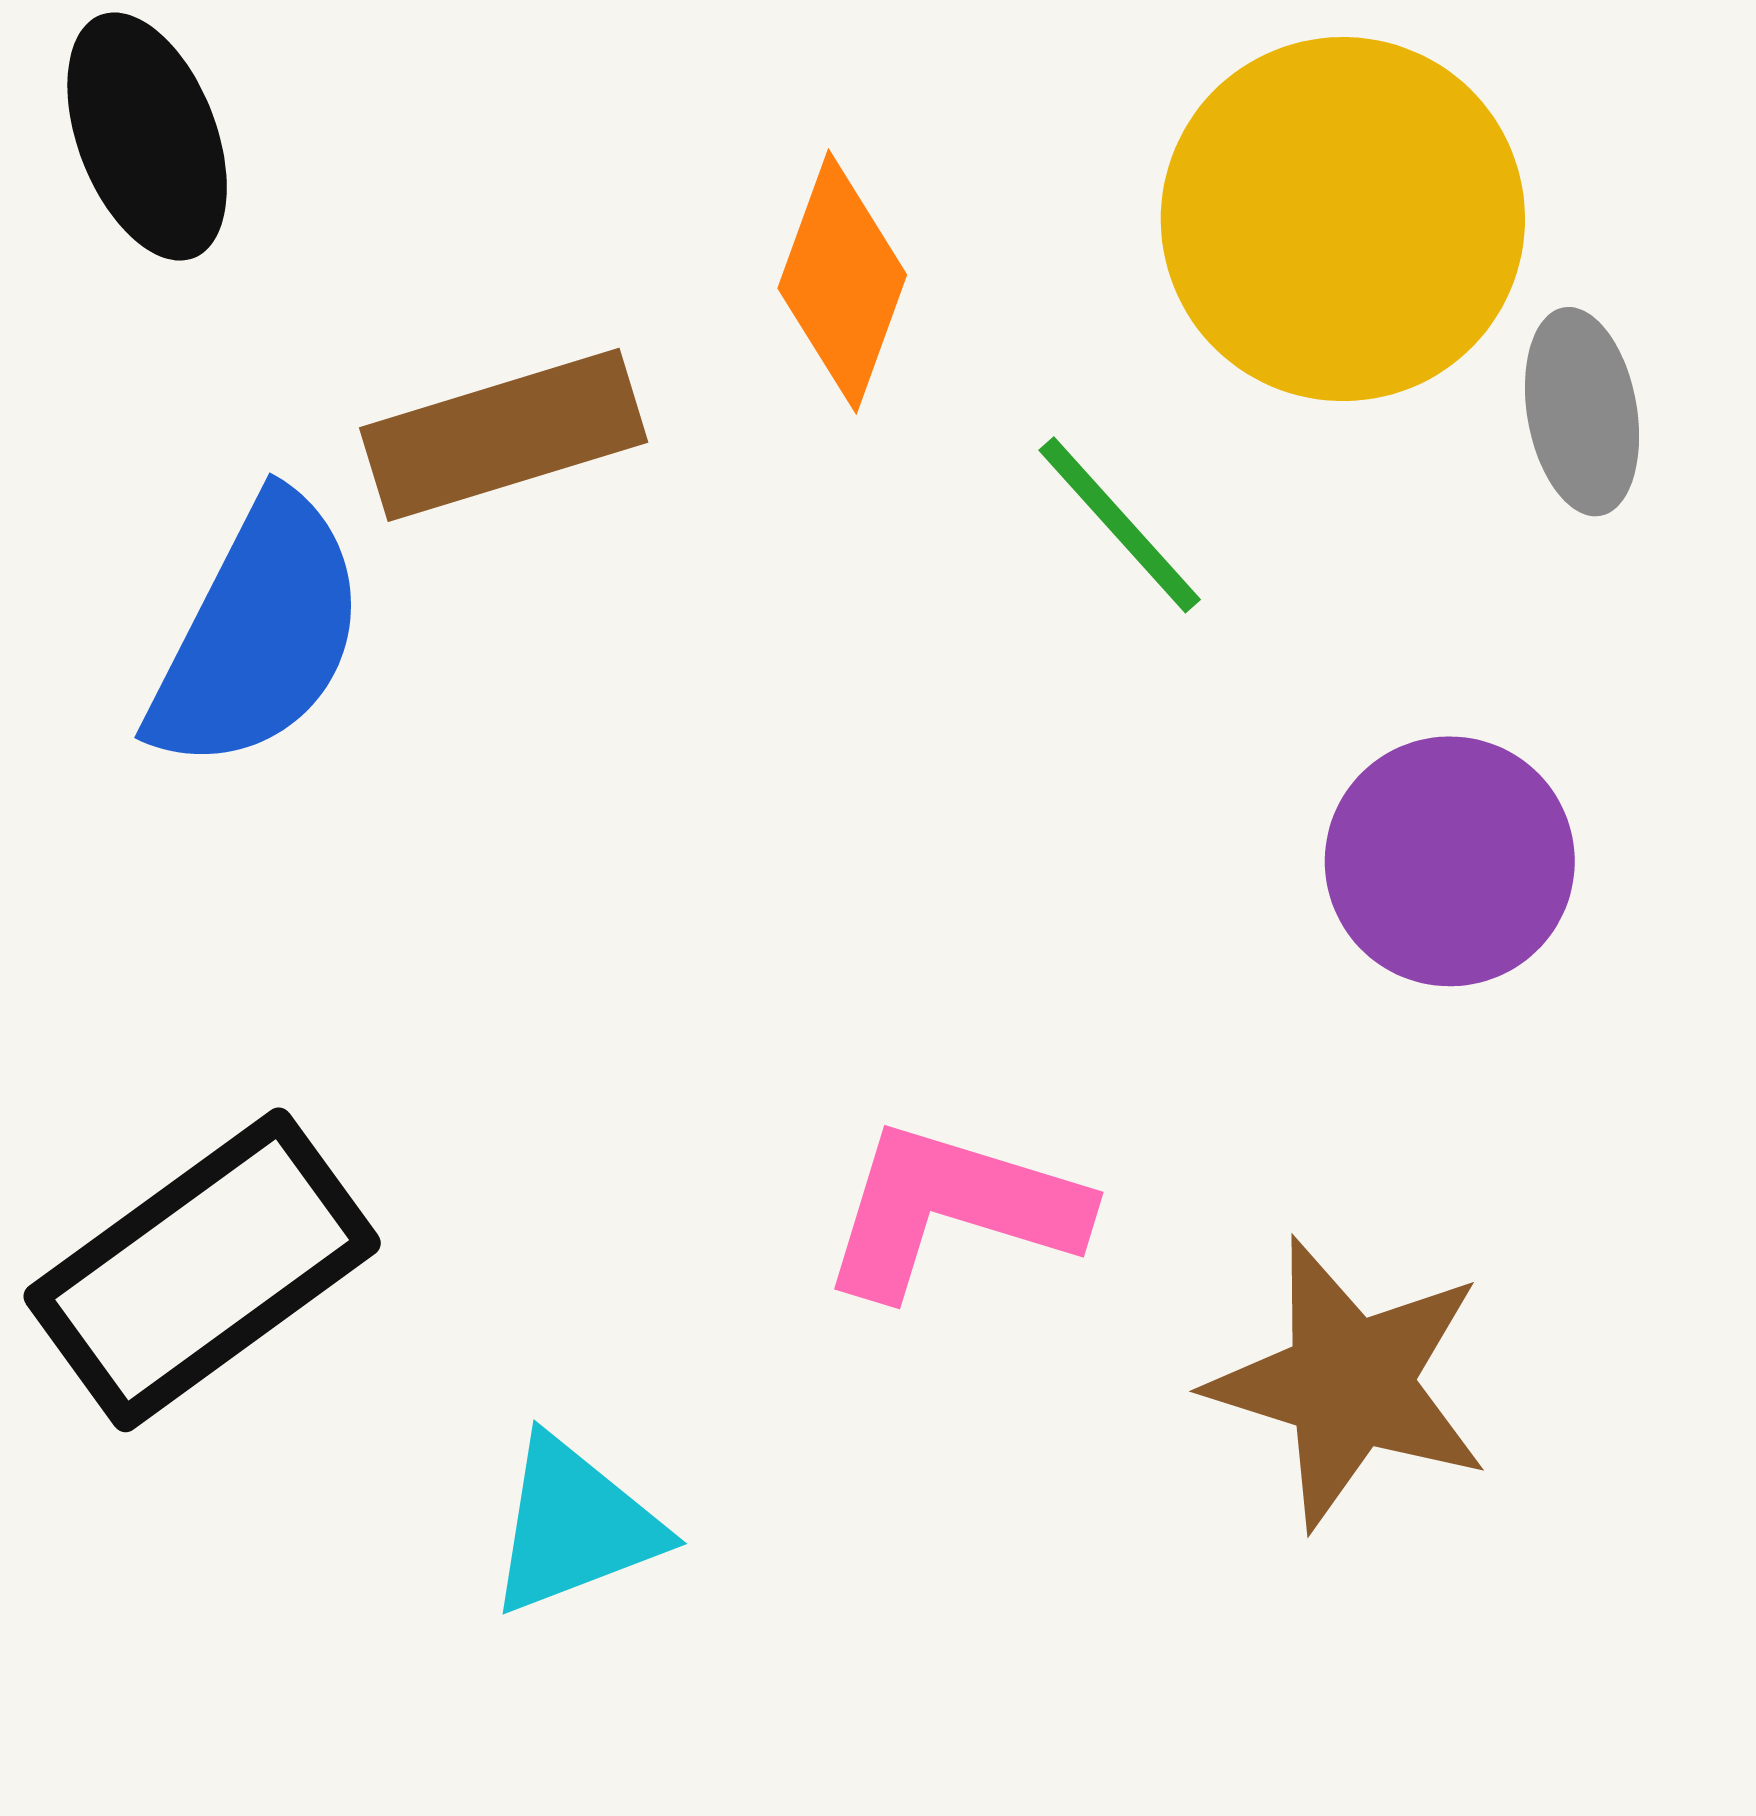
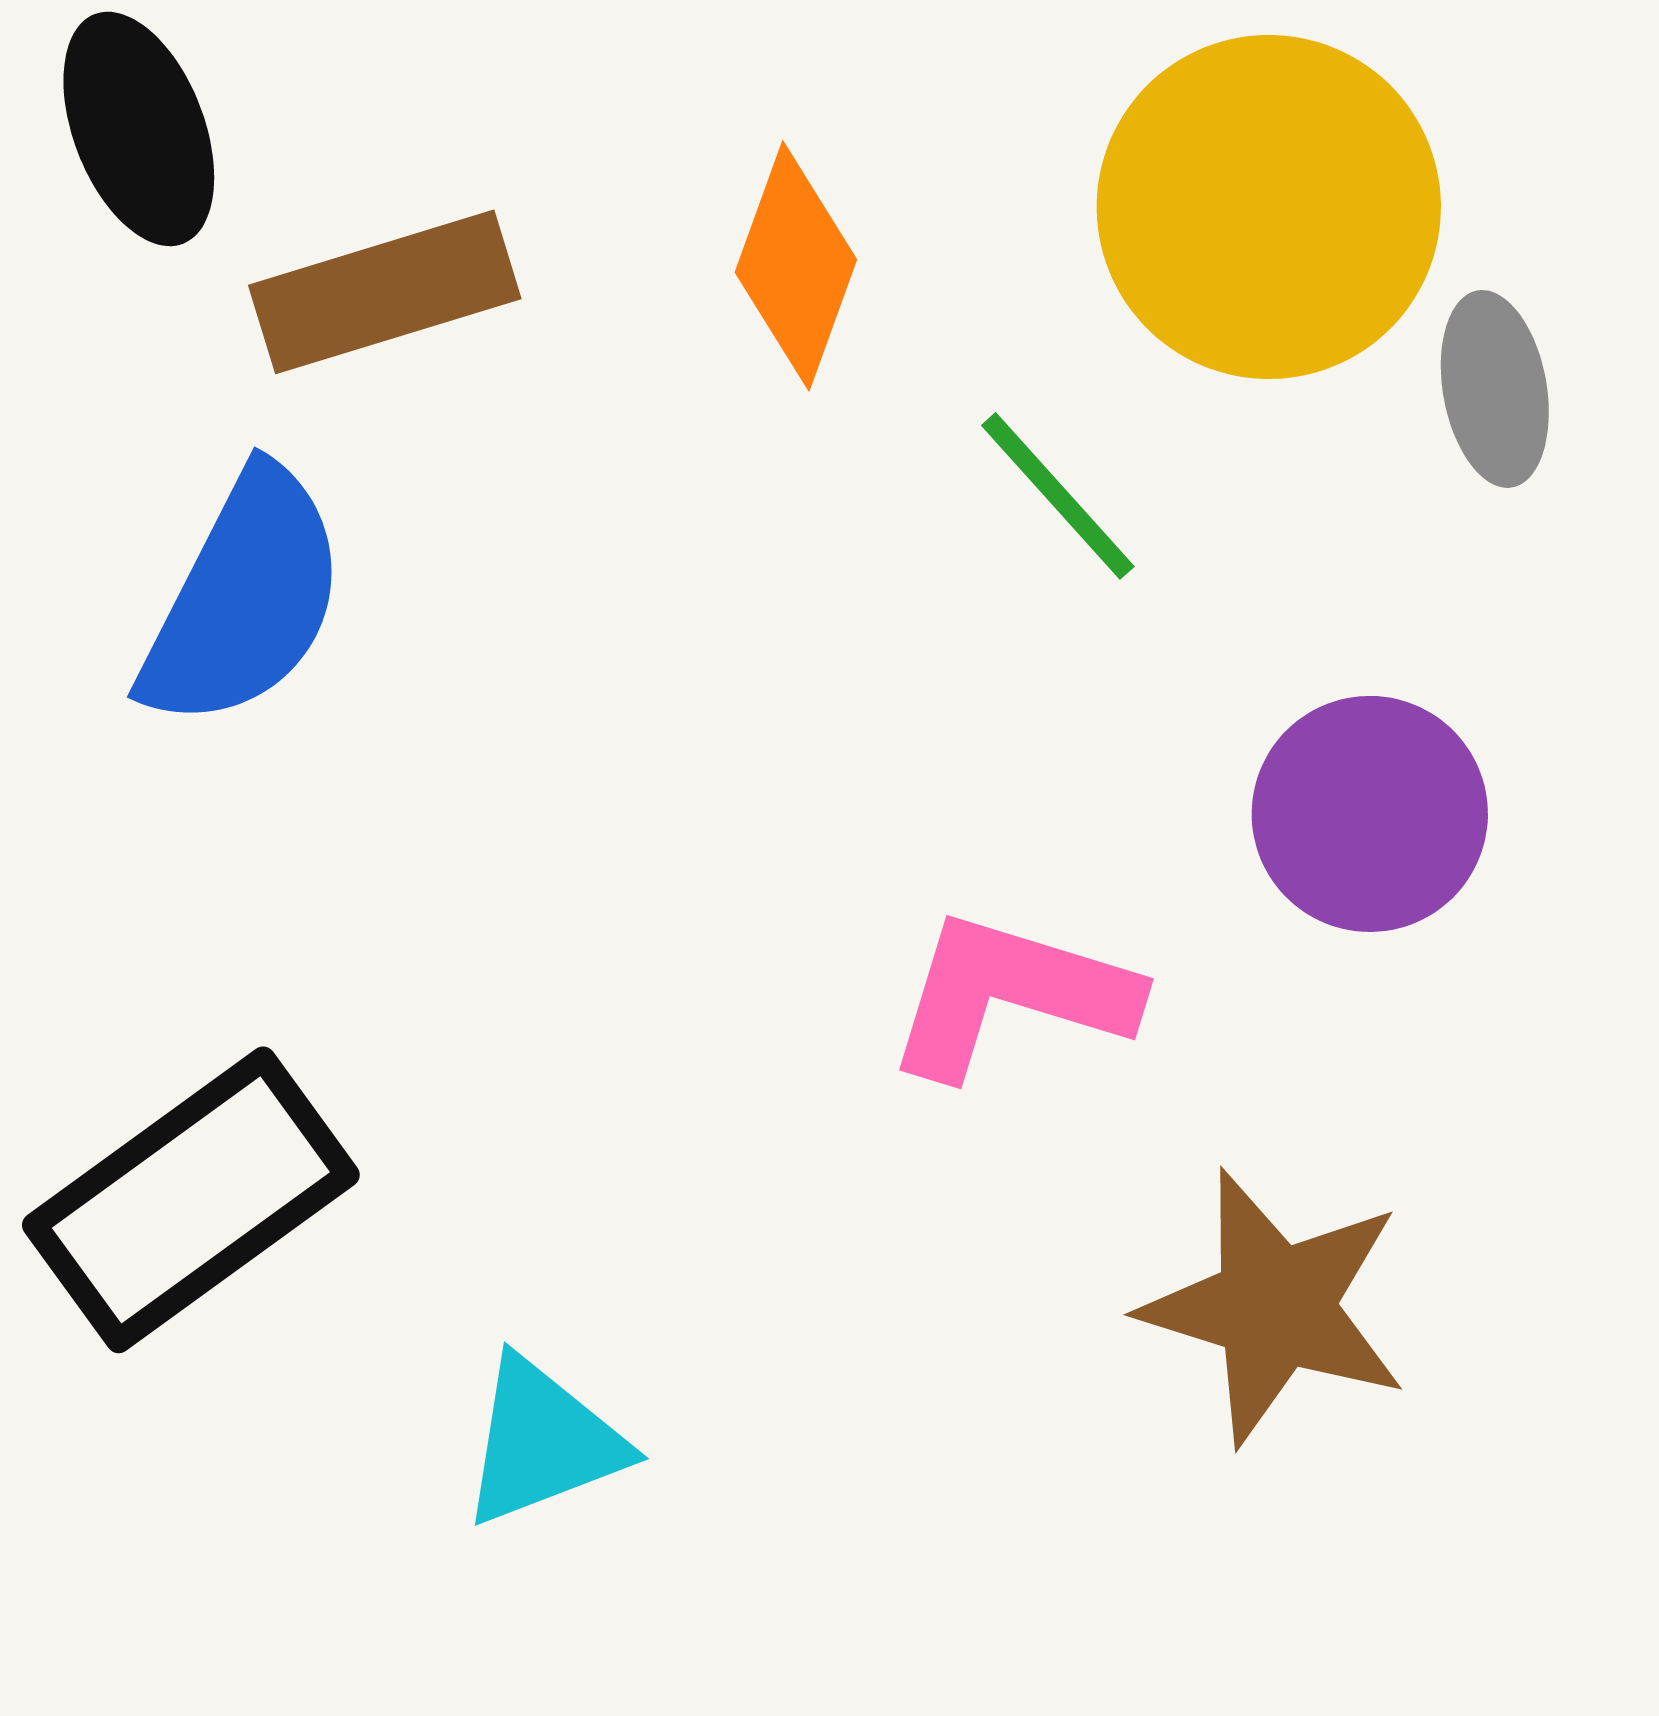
brown rectangle: (504, 435) -> (385, 292), moved
pink L-shape: (952, 1210) -> (1011, 995), moved

